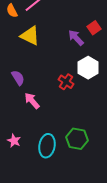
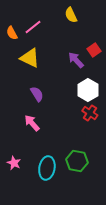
purple semicircle: (18, 78) -> (37, 94), moved
red cross: (66, 82) -> (90, 113), moved

